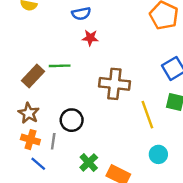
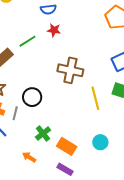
green line: (60, 66) -> (28, 41), moved, turned -36
cyan circle: (158, 154) -> (100, 142), moved

